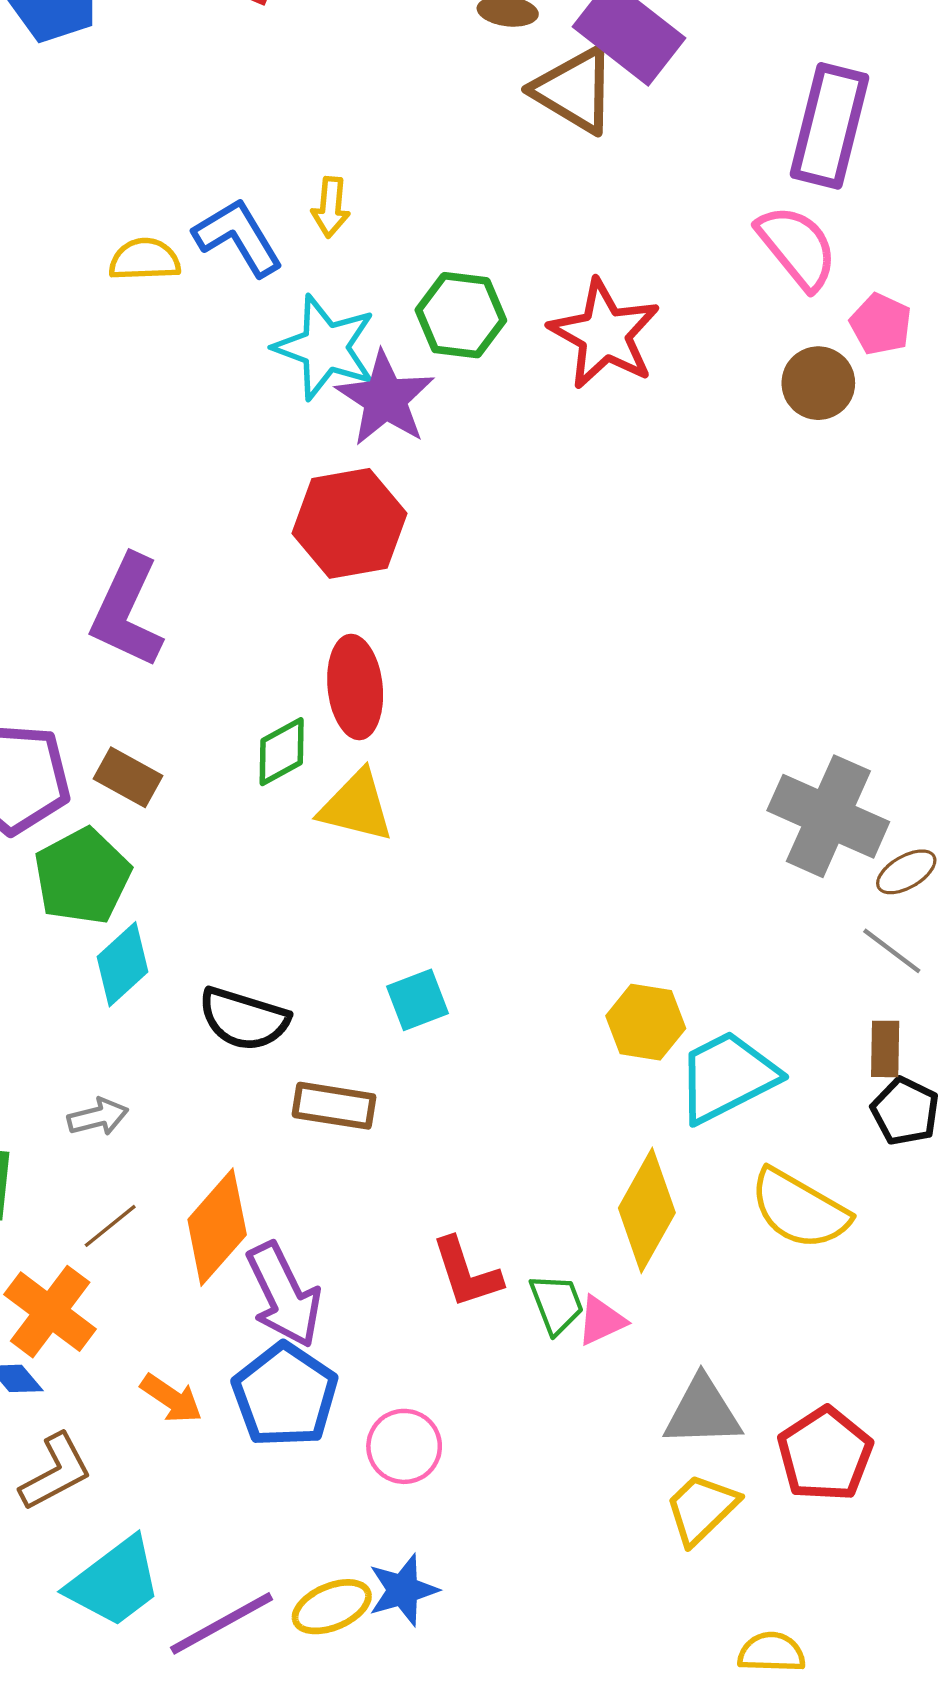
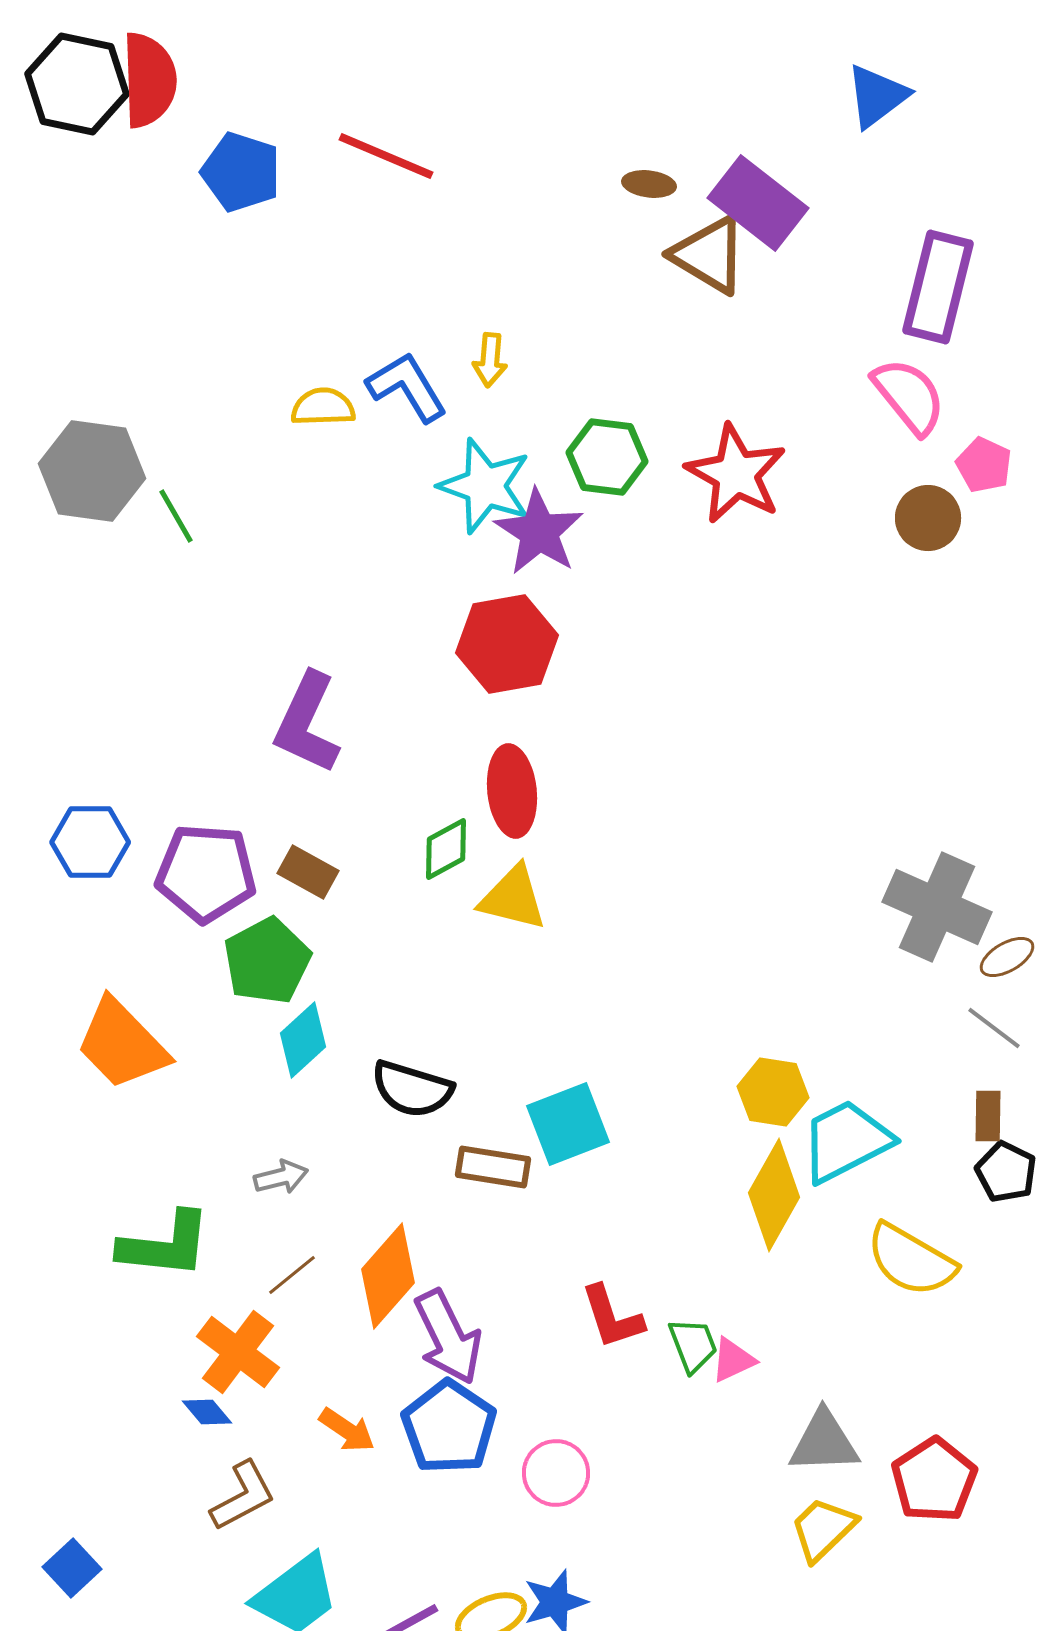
cyan square: (417, 1000) -> (568, 1124), moved, size x1.5
yellow diamond: (647, 1210) -> (774, 1195), moved

